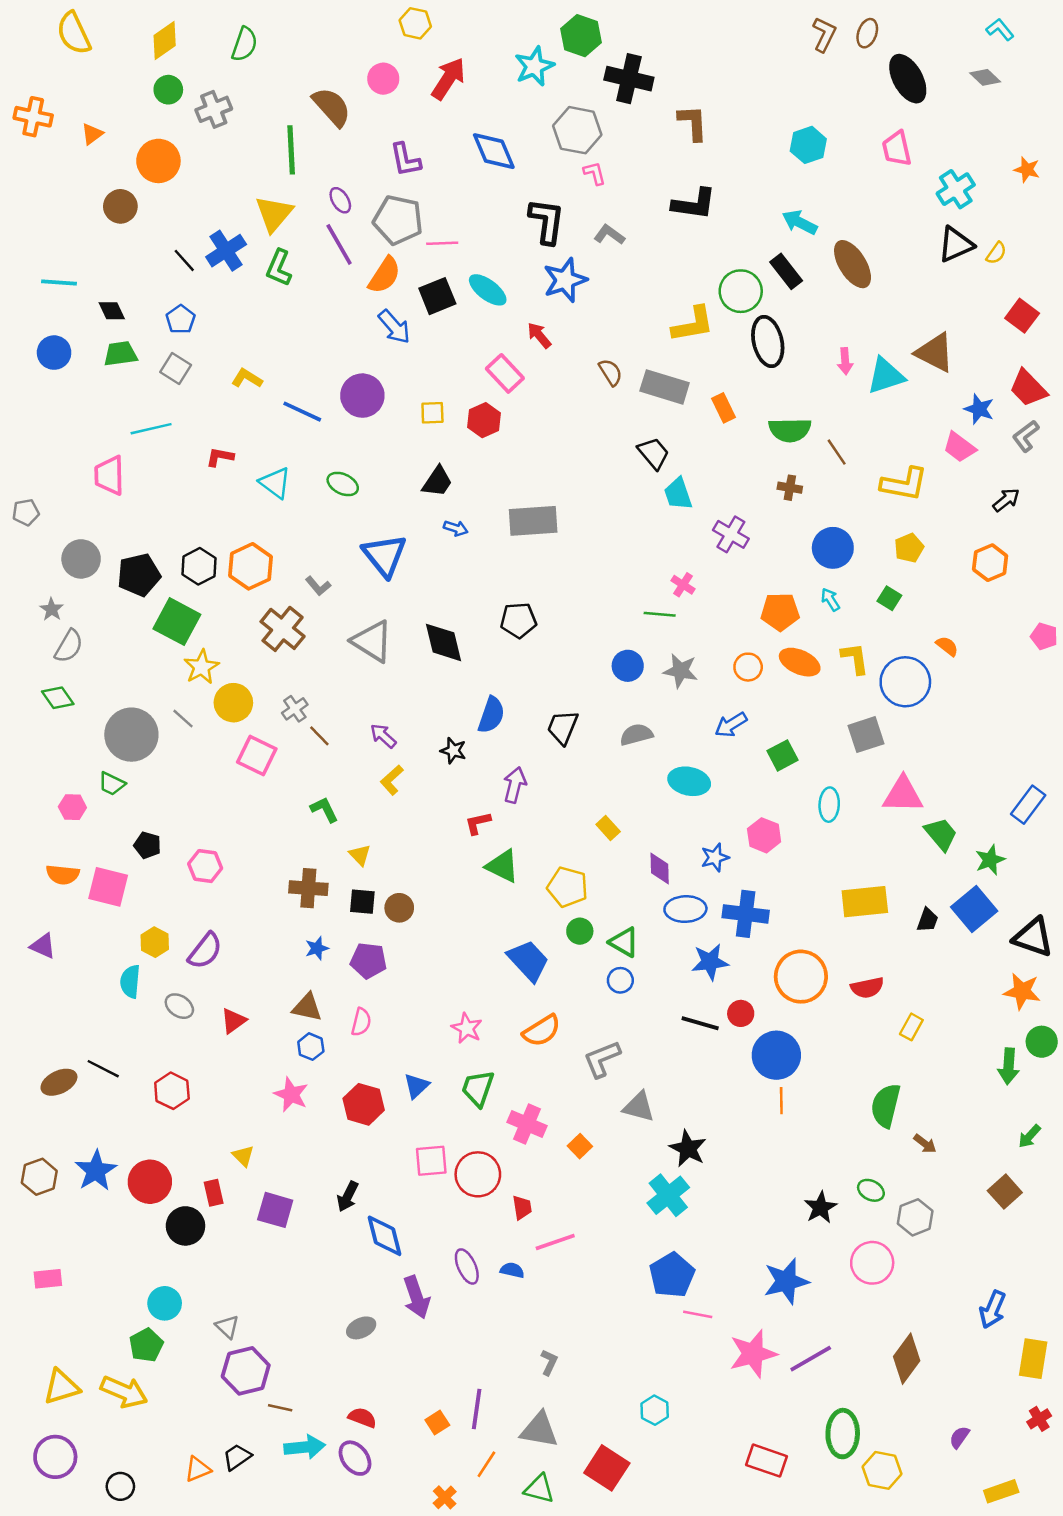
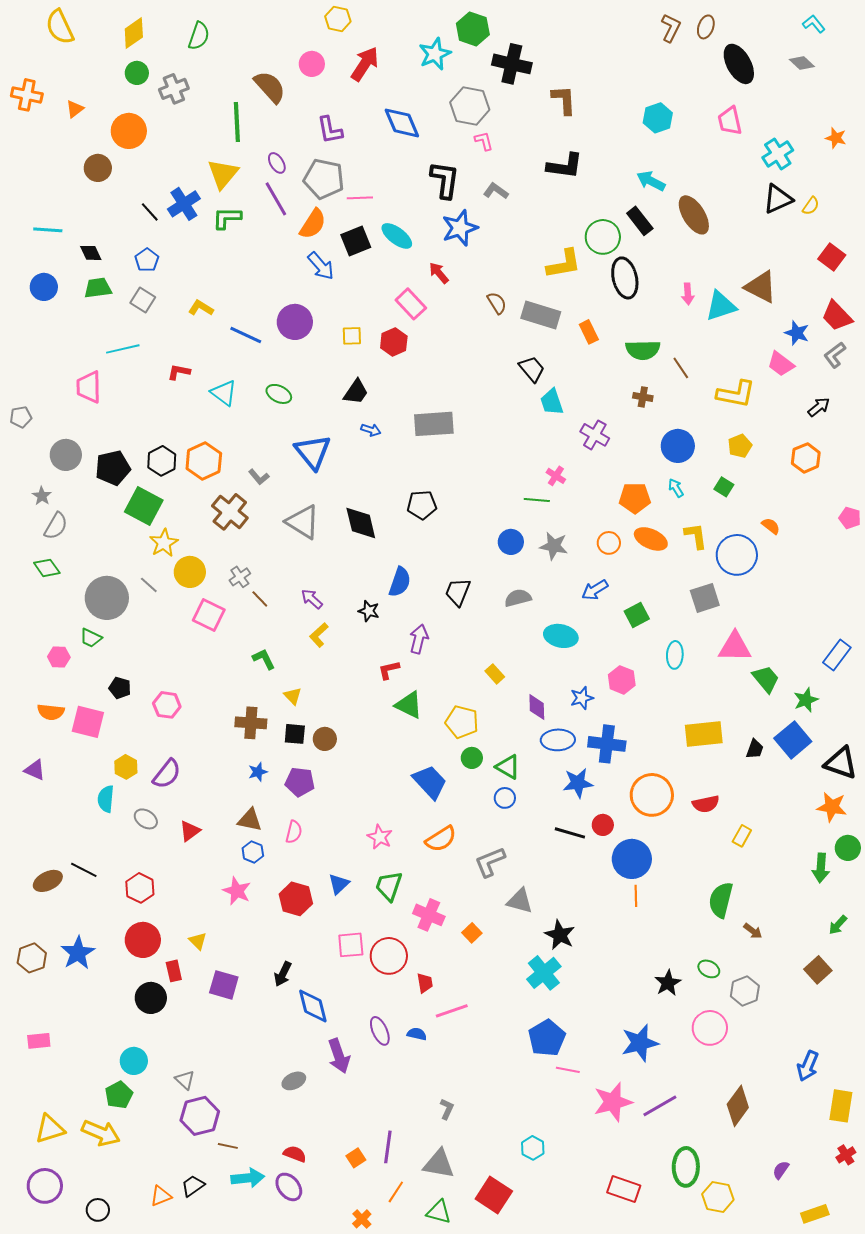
green L-shape: (279, 268) -> (227, 218), turned 68
red circle: (150, 1182) -> (143, 940), moved

